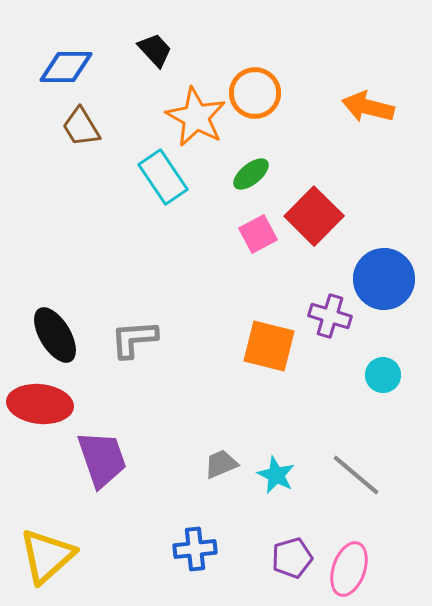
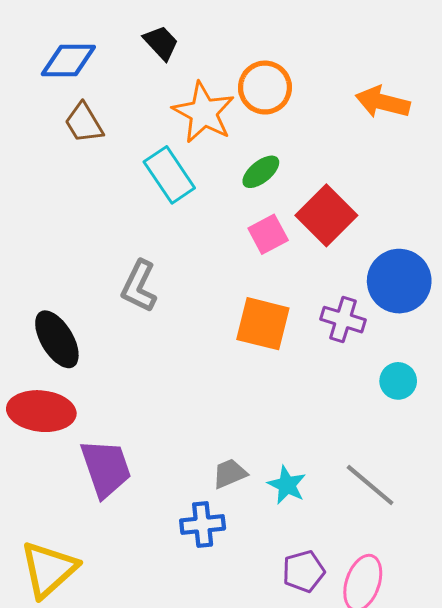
gray L-shape: (134, 339) -> (139, 286), moved, turned -60
orange square: (269, 346) -> (263, 324), moved
blue cross: (195, 549) -> (203, 524), moved

